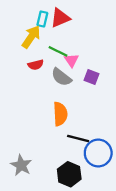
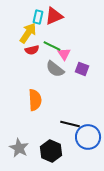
red semicircle: (36, 65) -> (32, 50), moved
orange semicircle: (60, 114) -> (35, 100), moved
black hexagon: (69, 174) -> (51, 151), moved

